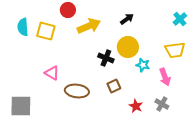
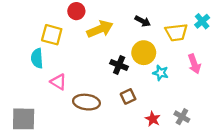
black arrow: (127, 19) -> (143, 21), turned 64
cyan semicircle: (23, 27) -> (37, 58), moved
yellow trapezoid: (175, 50) -> (176, 32), moved
pink arrow: (165, 77) -> (194, 64), moved

